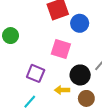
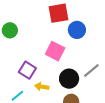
yellow arrow: (62, 90) -> (42, 87), moved

